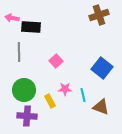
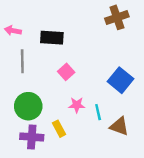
pink arrow: (12, 18) -> (13, 31), moved
black rectangle: (31, 27) -> (52, 38), moved
yellow rectangle: (50, 101) -> (59, 129), moved

